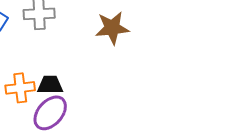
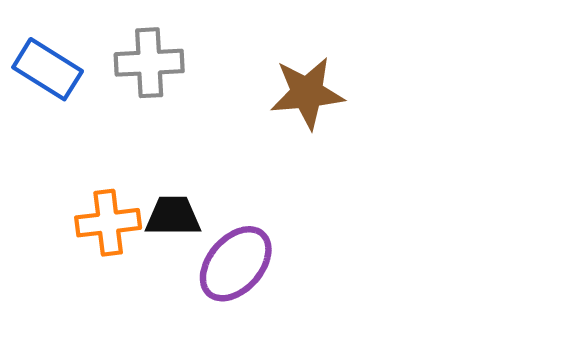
purple ellipse: (50, 113) -> (236, 264), moved

